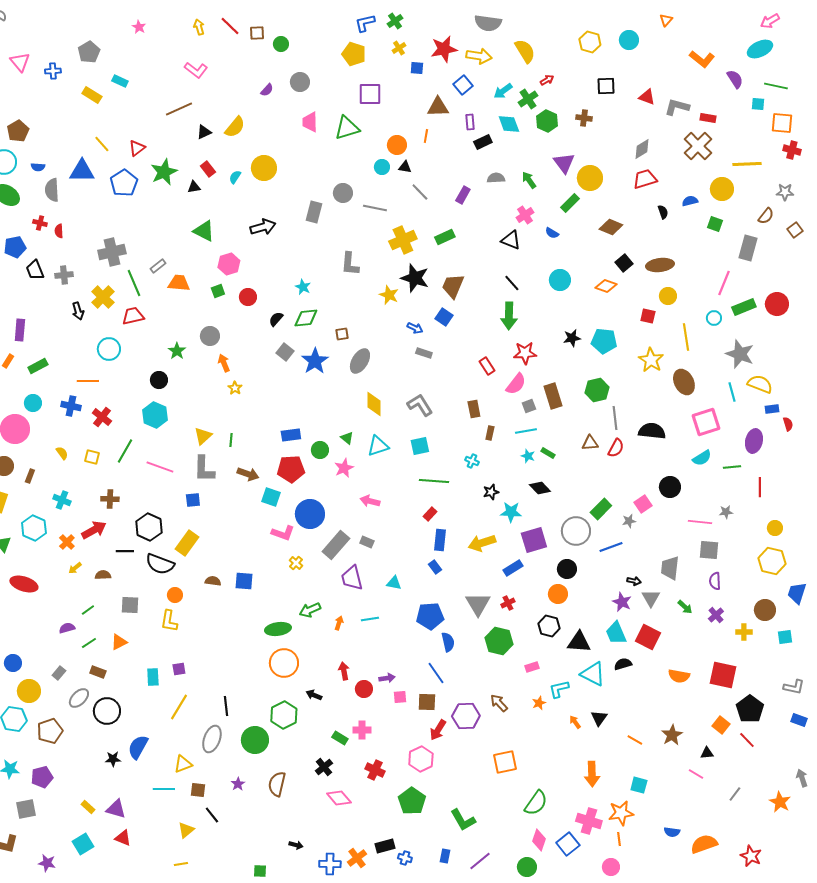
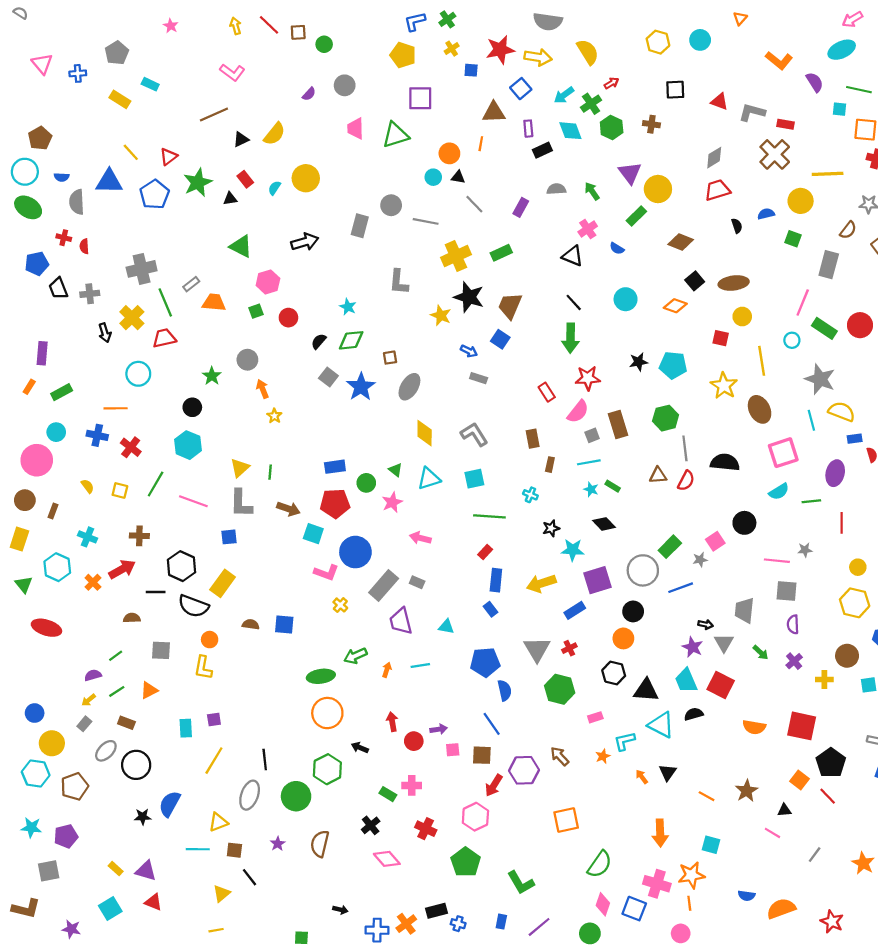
green rectangle: (744, 307) -> (824, 328), turned 55
yellow arrow: (75, 568) -> (89, 700), moved
blue square: (568, 844) -> (634, 909), turned -30

